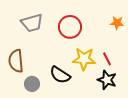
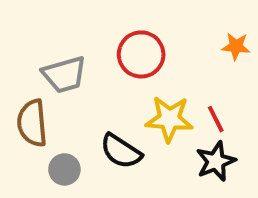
gray trapezoid: (32, 23) -> (64, 75), moved
black star: (107, 80) -> (216, 161), turned 30

